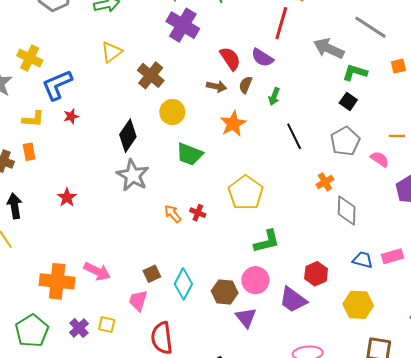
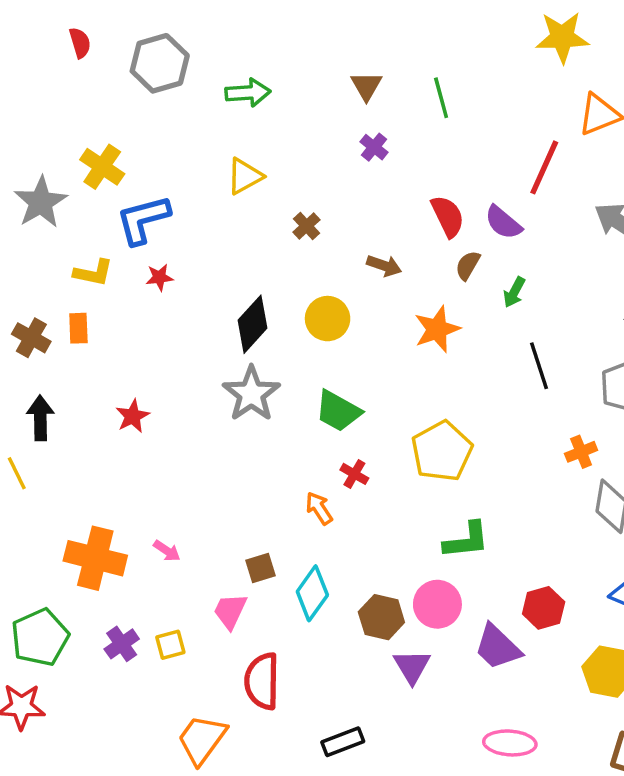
purple cross: (183, 25) -> (374, 147), size x0.5
brown cross: (151, 75) -> (307, 226), size x0.6
brown arrow: (217, 86) -> (384, 266), moved
yellow circle: (172, 112) -> (328, 319), moved
green trapezoid: (190, 154) -> (338, 411), moved
orange arrow: (173, 214) -> (319, 508), moved
pink arrow: (97, 271) -> (167, 551), size x0.6
yellow square: (107, 325) -> (170, 645), turned -36

